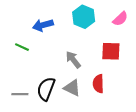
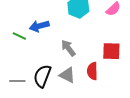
blue arrow: (43, 25) -> (39, 26), moved
red square: (111, 51) -> (111, 51), moved

